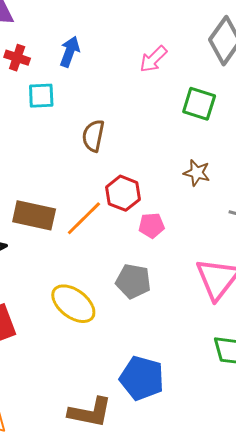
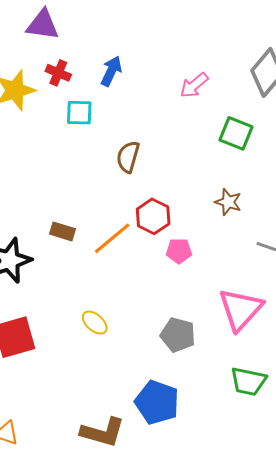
brown rectangle: (34, 215) -> (63, 231), size x0.6
gray pentagon: (133, 281) -> (178, 335), moved
yellow ellipse: (73, 304) -> (95, 323), size x0.6

